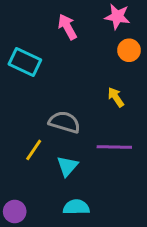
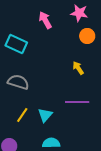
gray semicircle: (64, 122) -> (18, 82), moved
yellow line: (34, 150) -> (22, 115), moved

